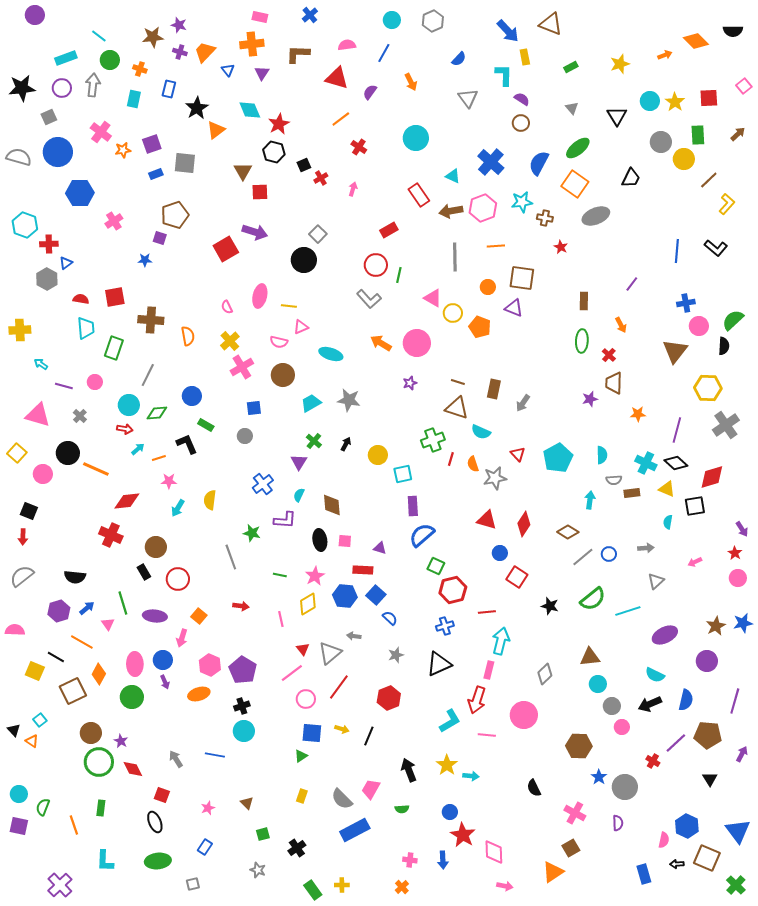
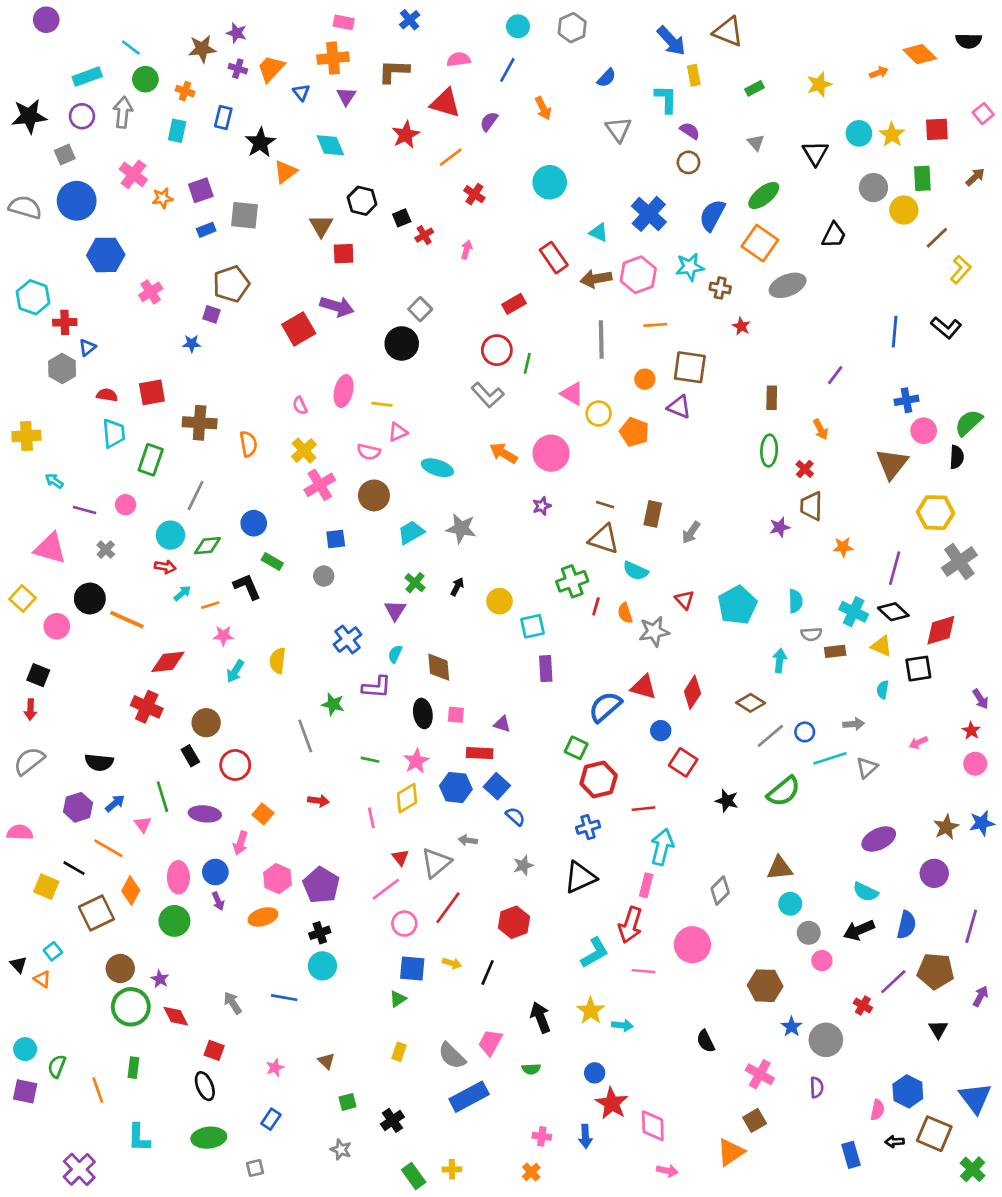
red star: (279, 124) -> (406, 135), moved
blue semicircle: (422, 535) -> (605, 707), moved
cyan line: (628, 611) -> (830, 758), moved

